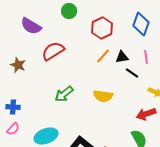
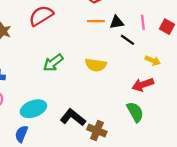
orange line: (103, 56) -> (96, 21), turned 49

